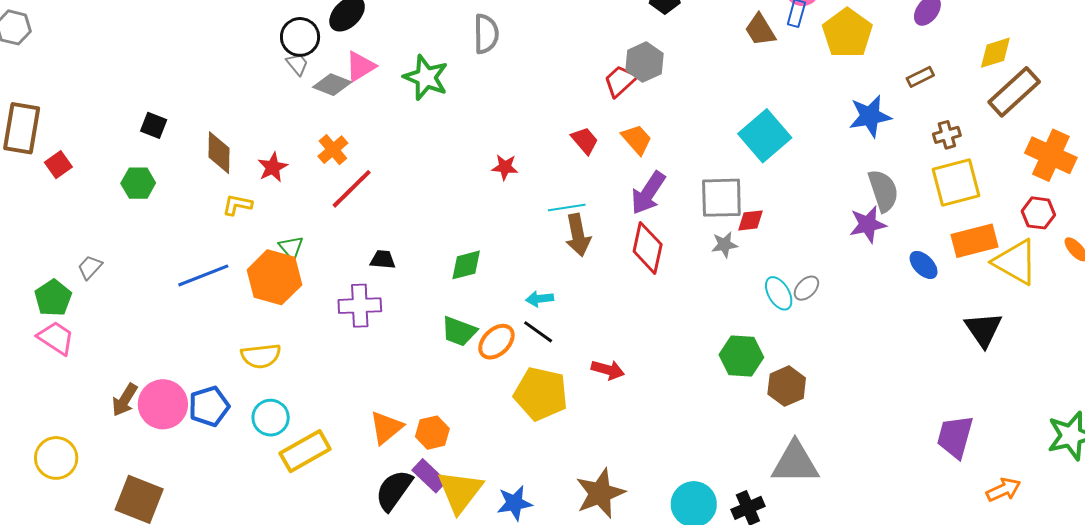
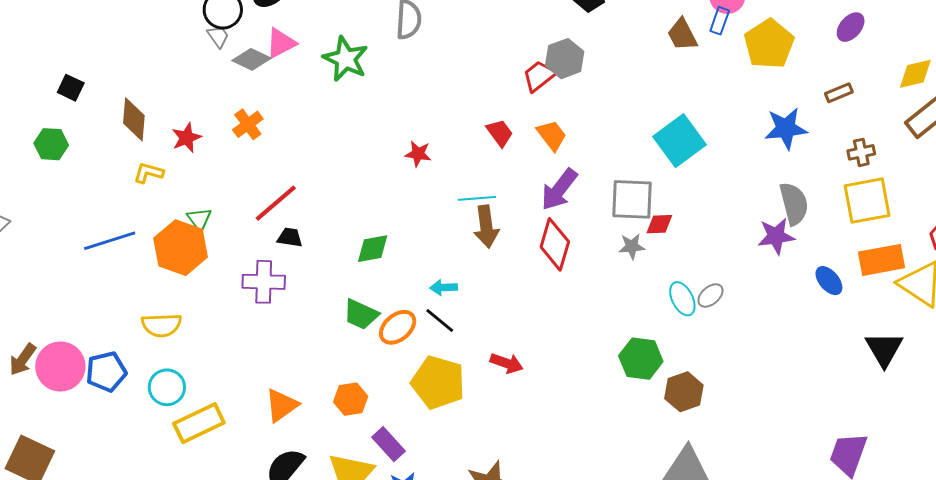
red line: (352, 189) -> (276, 203), moved
orange hexagon: (432, 433) -> (351, 399), moved
purple rectangle: (429, 476) -> (388, 444), moved

